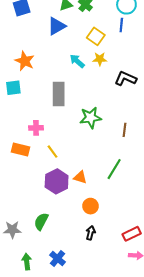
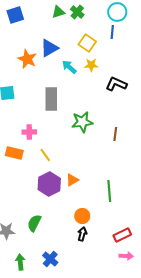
blue triangle: (57, 26) -> (49, 48), moved
orange star: (25, 61) -> (27, 59), moved
green line: (114, 169) -> (109, 191), moved, turned -35
orange triangle: (80, 177) -> (72, 180), turned -48
orange circle: (91, 206) -> (82, 216), moved

